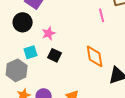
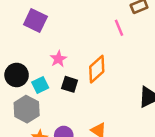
black circle: (23, 22) -> (17, 75), moved
orange diamond: (95, 56) -> (97, 69), moved, turned 65

